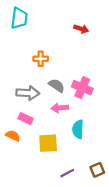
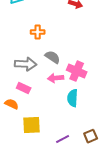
pink cross: (82, 88) -> (77, 71), moved
yellow square: (48, 143) -> (32, 125), moved

